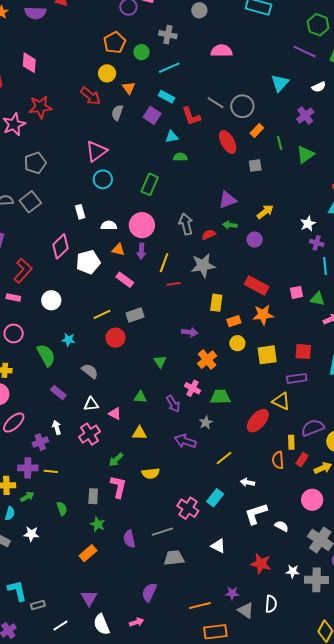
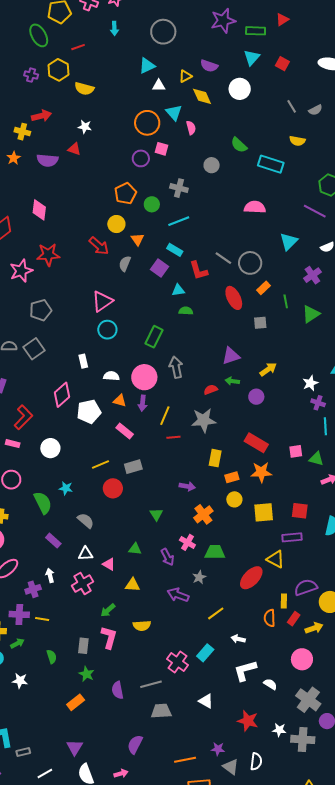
pink semicircle: (222, 51) -> (255, 207), moved
gray arrow: (186, 224) -> (176, 367), moved

